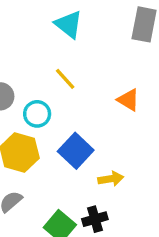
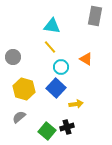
cyan triangle: (69, 24) -> (52, 26), moved, turned -30
cyan circle: (37, 114) -> (61, 67), moved

